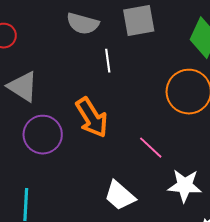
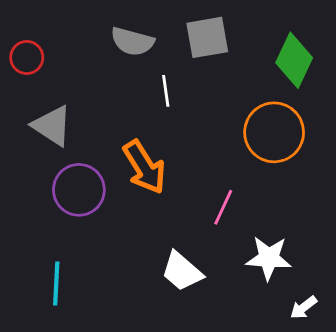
pink line: (151, 148) -> (223, 207), turned 72

